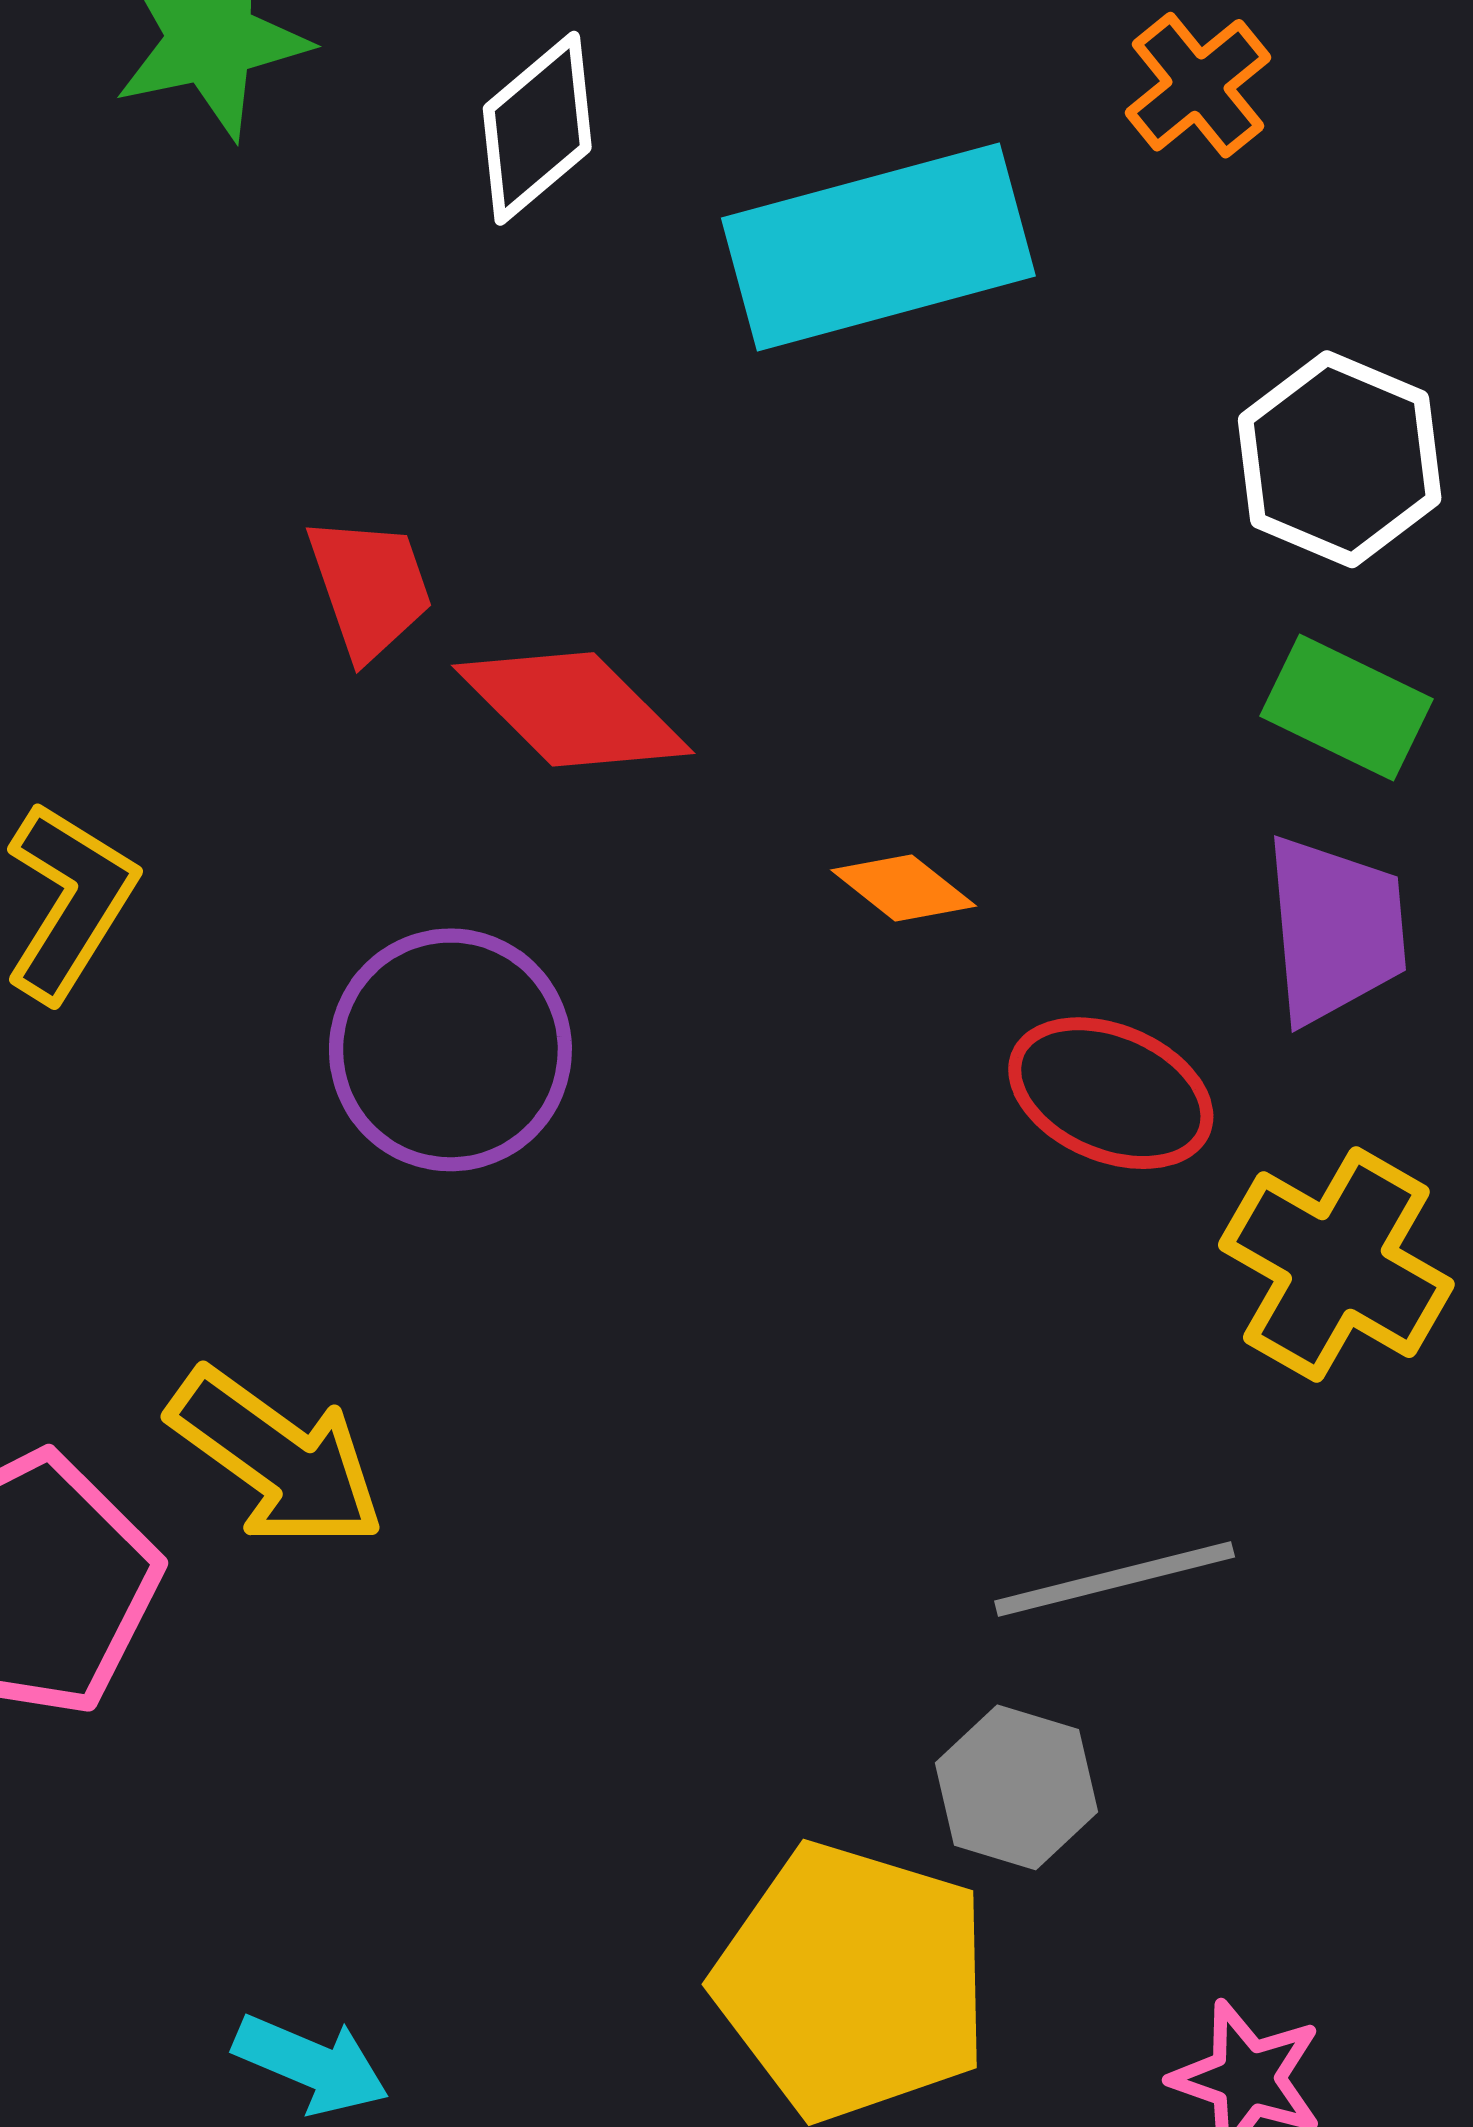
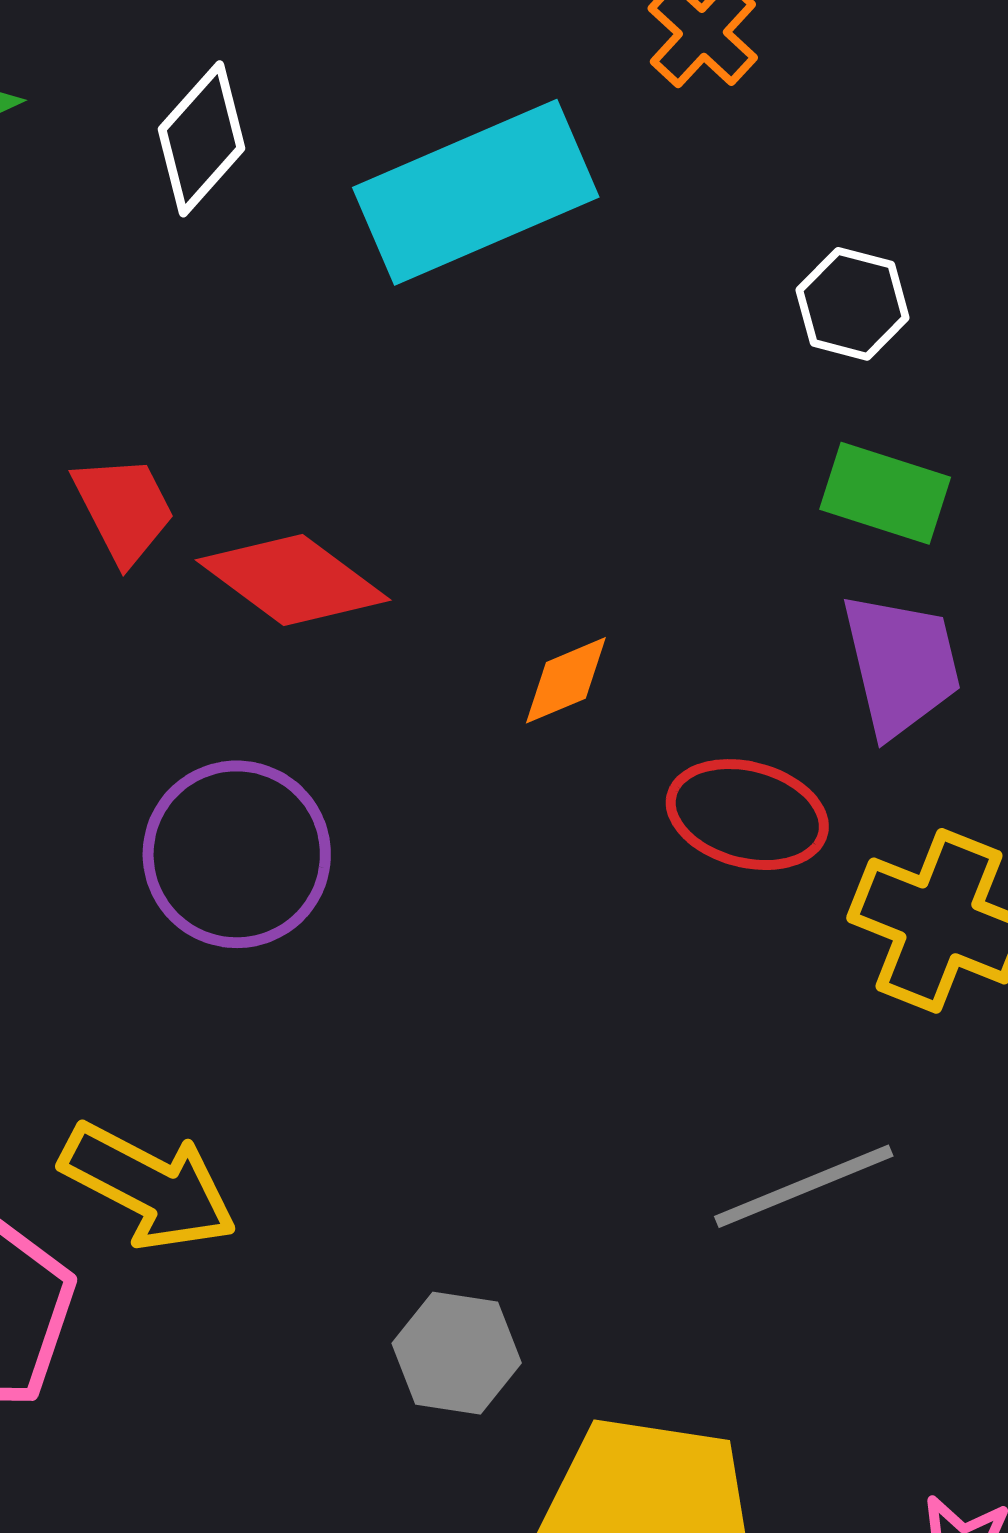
white hexagon: (1340, 459) -> (853, 304), size x0.7
orange diamond: (904, 888) -> (566, 680), turned -53
gray hexagon: (1016, 1787) -> (457, 1353), moved

